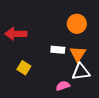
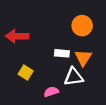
white triangle: (81, 72) -> (74, 77), moved
pink semicircle: (63, 86) -> (51, 92), moved

